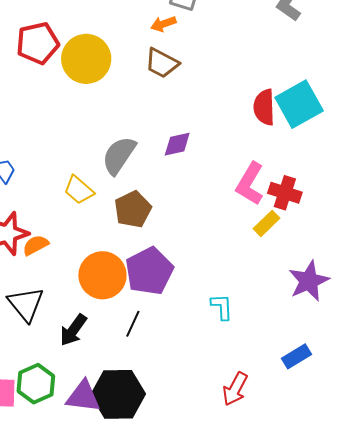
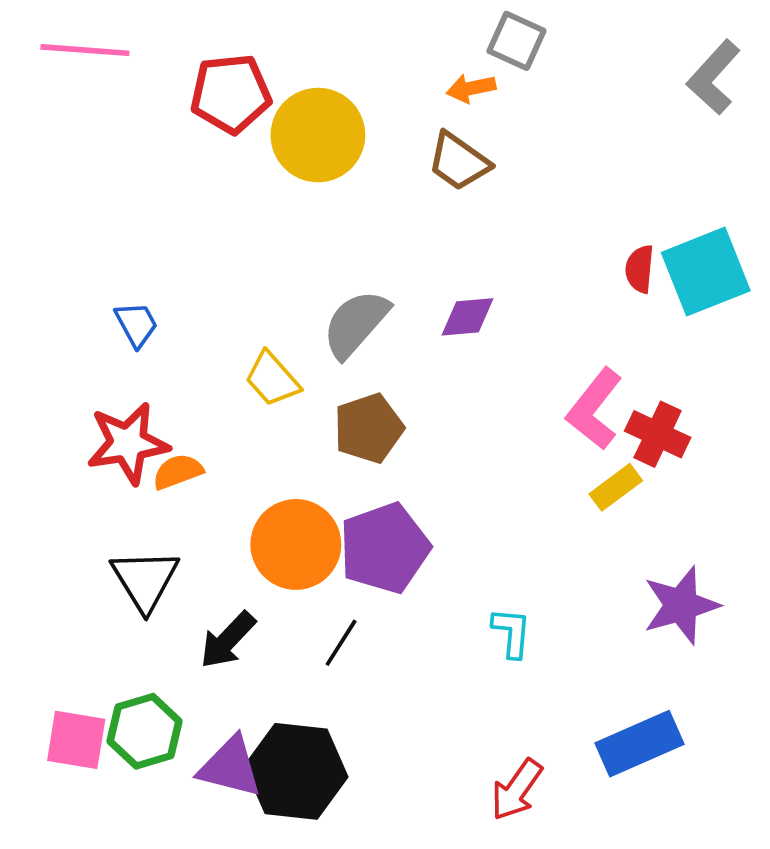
red semicircle: (264, 107) -> (640, 269), size x0.7
blue rectangle: (296, 356) -> (640, 744), size x1.5

